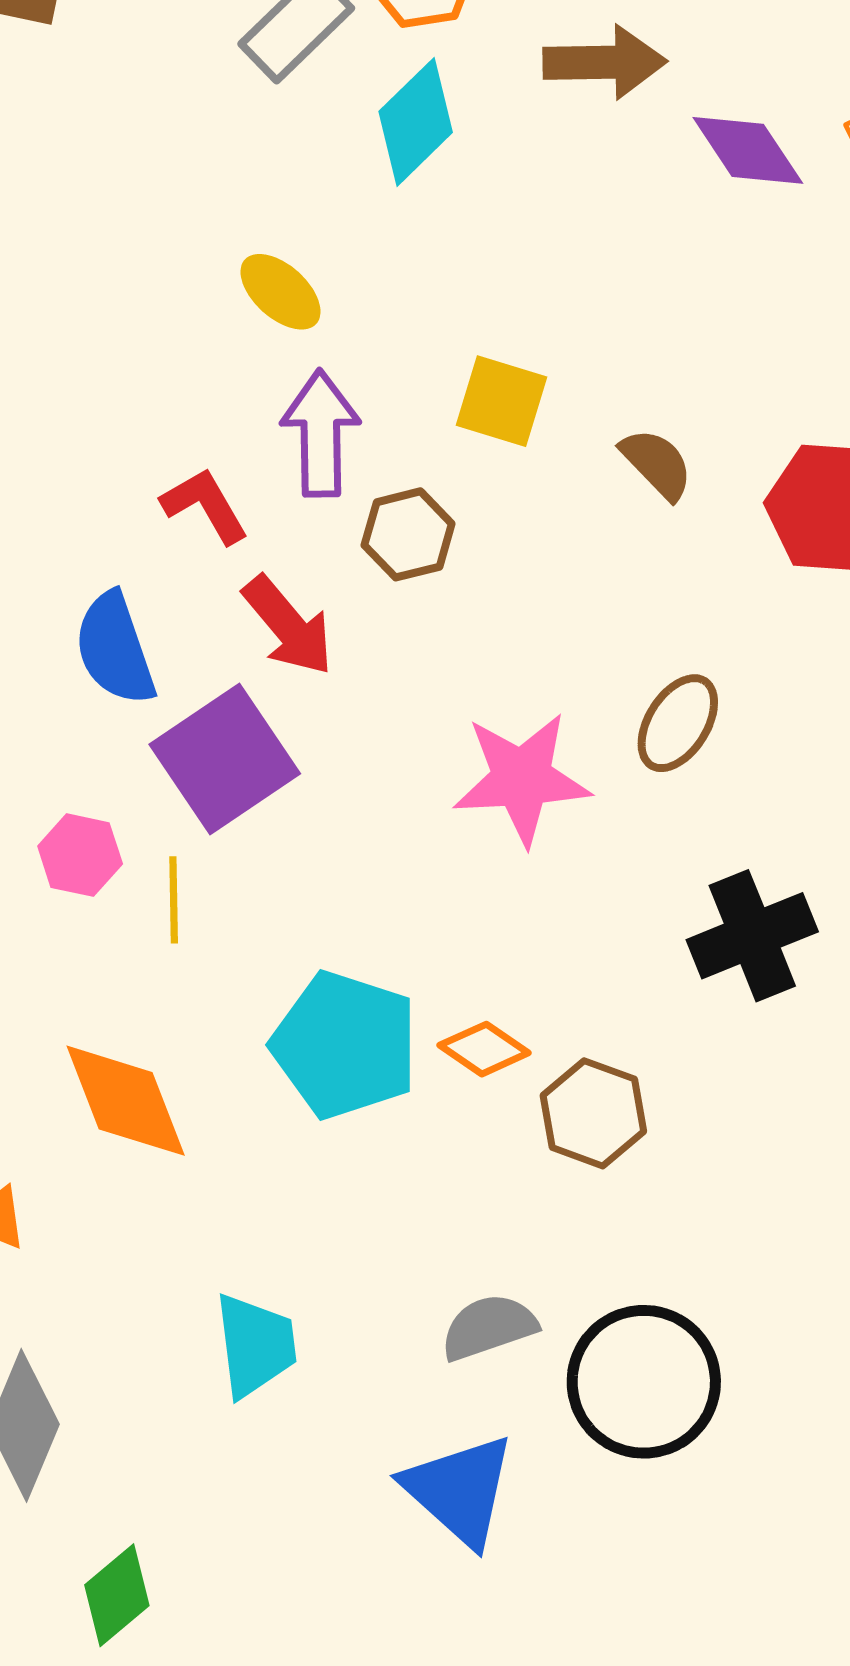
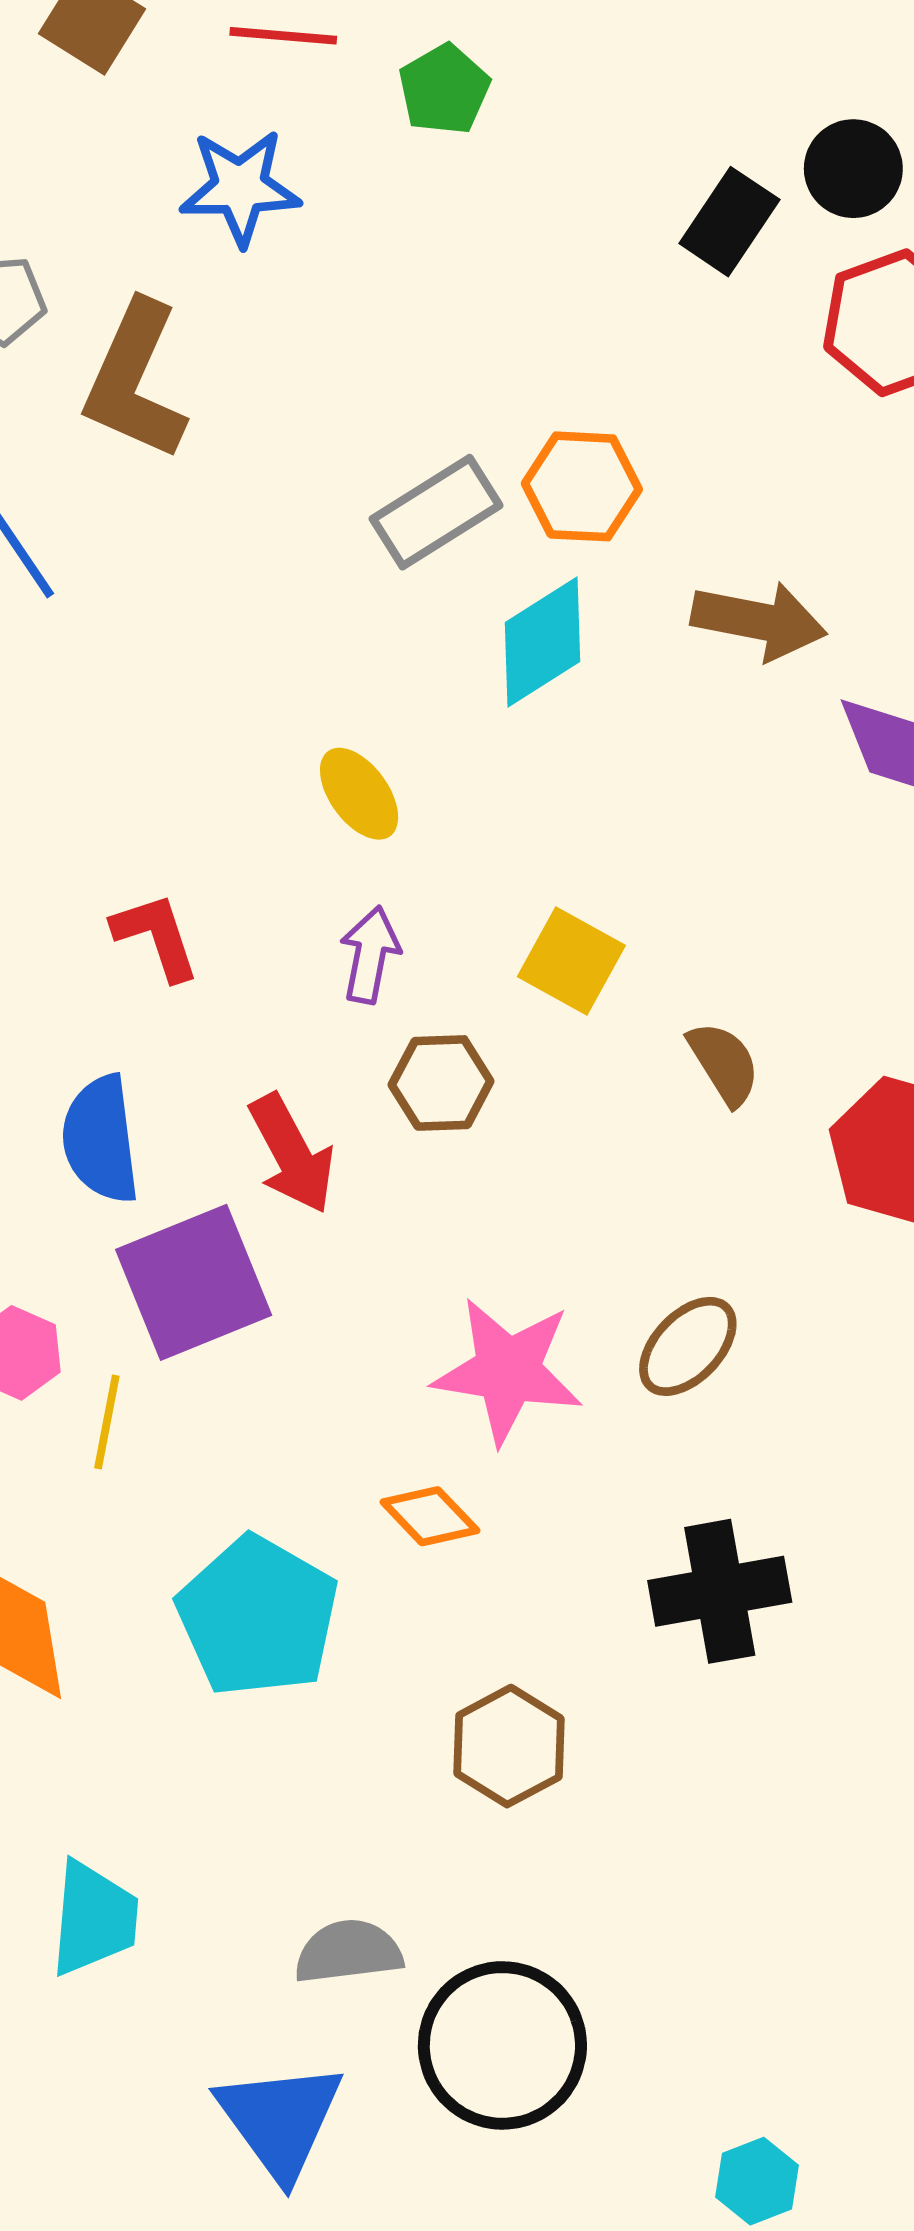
purple arrow: (320, 433) -> (370, 955), size x0.7
red L-shape: (205, 506) -> (156, 936), moved
orange diamond: (484, 1049) -> (430, 1516), moved

